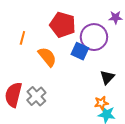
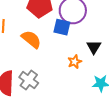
orange star: (101, 103) -> (75, 62), moved

